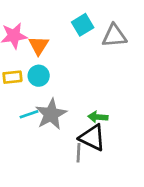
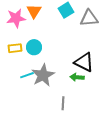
orange triangle: (39, 45) -> (34, 11), moved
black triangle: (92, 138) -> (84, 62), moved

